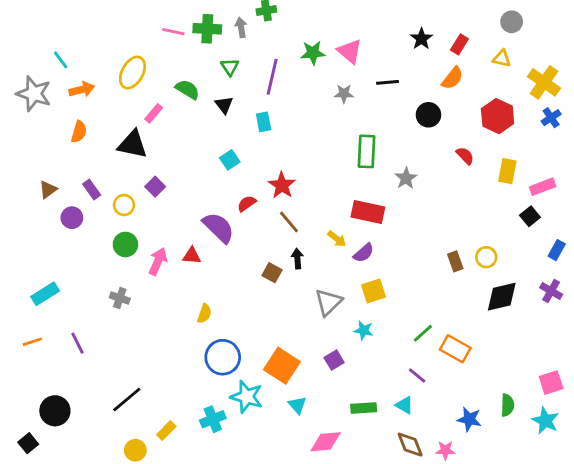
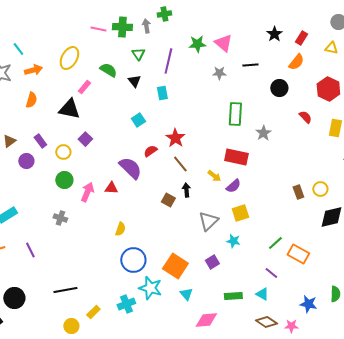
black line: (127, 399) -> (65, 290), turned 30
brown diamond: (410, 445) -> (266, 322), turned -35

